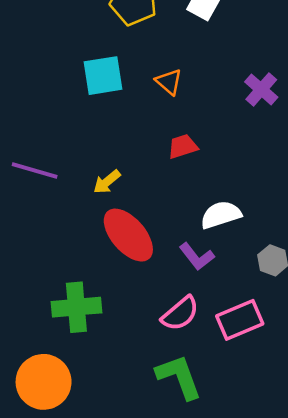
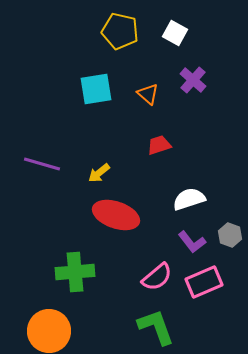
purple cross: (261, 89) -> (193, 80), moved
red ellipse: (128, 235) -> (116, 215), turned -30
purple L-shape: (197, 257) -> (192, 242), moved

